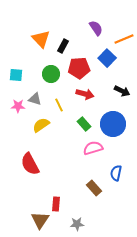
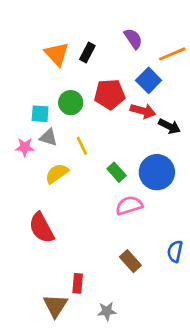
black rectangle: (63, 46) -> (87, 53), moved
cyan square: (16, 75) -> (40, 114), moved
red arrow: (85, 94) -> (143, 111), moved
blue semicircle: (116, 173) -> (175, 251), moved

